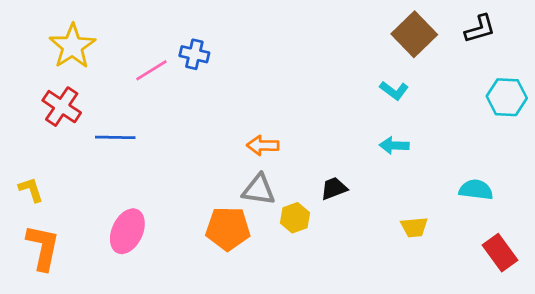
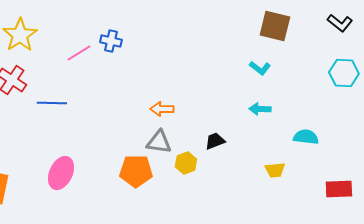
black L-shape: (480, 29) -> (340, 23), moved, turned 55
brown square: (414, 34) -> (275, 26), turned -32
cyan semicircle: (476, 190) -> (306, 137), moved
red rectangle: (500, 253) -> (339, 189), turned -56

